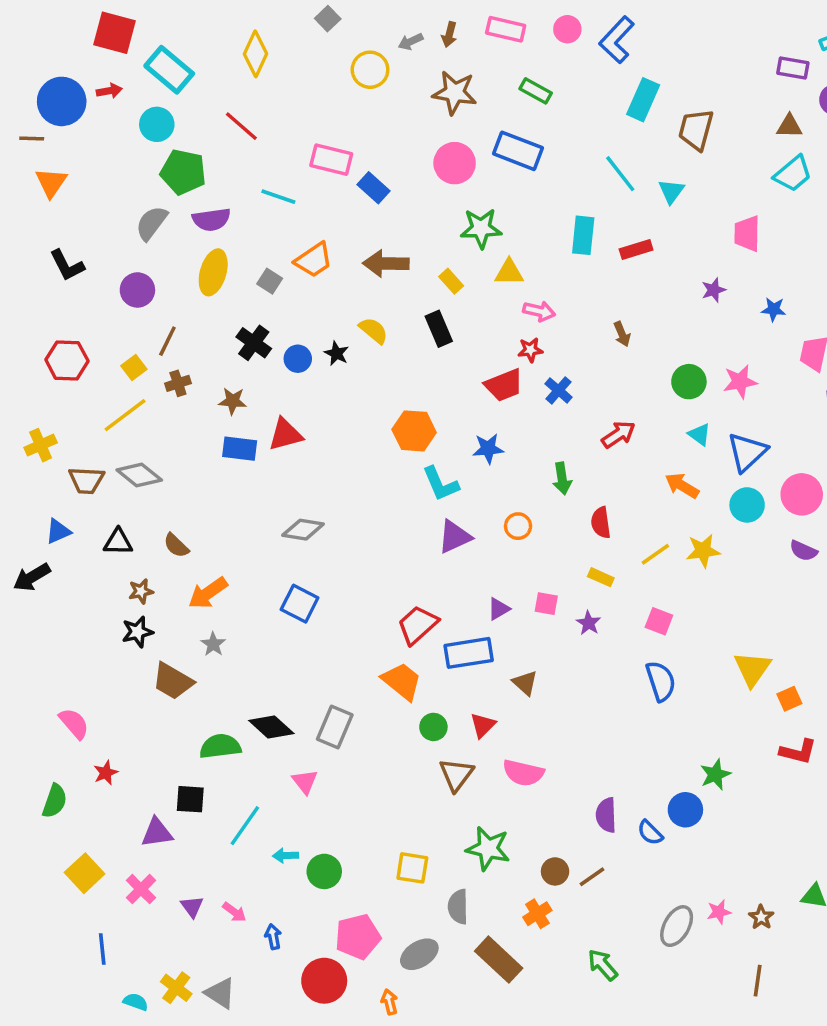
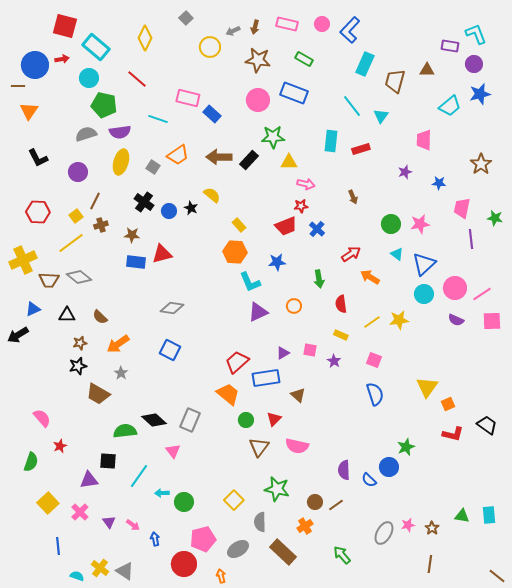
brown triangle: (789, 126) -> (427, 70), moved
gray semicircle: (152, 223) -> (86, 134), turned 35
yellow rectangle: (451, 281) -> (239, 225), moved
black rectangle: (439, 329) -> (249, 160), moved, turned 66
yellow cross: (41, 445) -> (23, 260), size x1.5
orange arrow: (682, 486) -> (370, 277), moved
yellow square: (412, 868) -> (234, 500), turned 36

